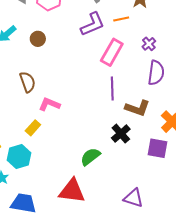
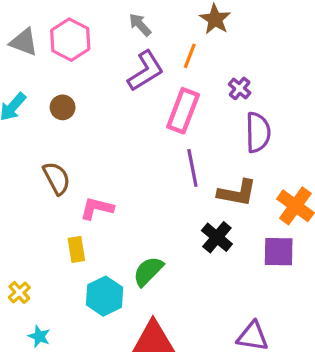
orange line: (121, 19) -> (190, 56), turned -49
yellow rectangle: (33, 128) -> (76, 249), turned -42
cyan hexagon: (19, 157) -> (105, 296), moved
green semicircle: (90, 157) -> (148, 271), moved

